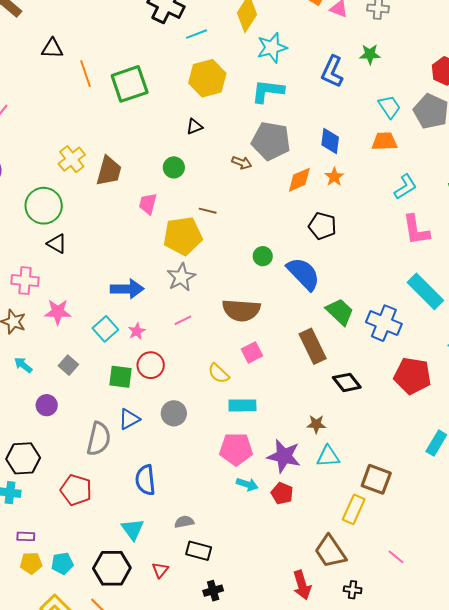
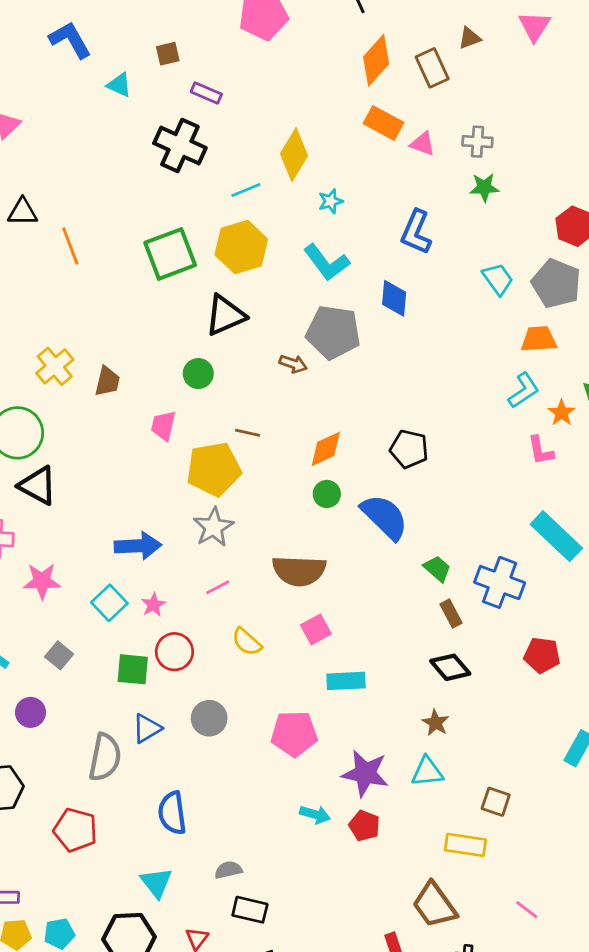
cyan line: (197, 34) -> (246, 190), moved
cyan star: (272, 48) -> (331, 201), size x0.6
green star: (370, 54) -> (484, 187), moved
green square: (130, 84) -> (170, 254), moved
cyan L-shape: (268, 91) -> (326, 262), turned -132
black triangle: (194, 127) -> (225, 315), size x1.8
blue diamond: (330, 141) -> (394, 298), moved
orange trapezoid: (384, 141) -> (539, 339), moved
brown trapezoid: (109, 171) -> (107, 381), size x0.7
orange star: (334, 177) -> (562, 413), moved
orange diamond: (299, 180) -> (326, 449), moved
pink L-shape: (416, 230) -> (541, 451), size x0.7
black triangle: (57, 244) -> (38, 486), size x1.4
green trapezoid: (340, 312) -> (437, 569), size x0.7
brown rectangle: (313, 346) -> (451, 614), moved, size x0.6
yellow semicircle: (219, 373) -> (247, 642), moved
red pentagon: (413, 376) -> (542, 655), size x0.7
cyan rectangle: (242, 405) -> (346, 681), moved
brown star: (316, 424) -> (436, 723), moved, turned 30
pink pentagon: (236, 449) -> (294, 734), moved
brown square: (376, 479) -> (496, 802), size x0.7
yellow rectangle: (354, 509) -> (465, 845), turned 76

